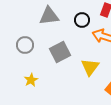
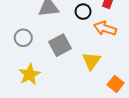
yellow star: (31, 80) -> (30, 74), size x1.5

